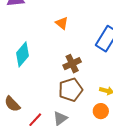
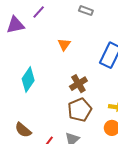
orange triangle: (62, 23) -> (64, 44), turned 32

